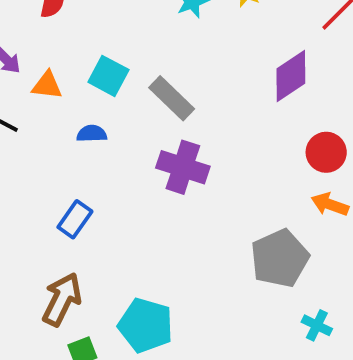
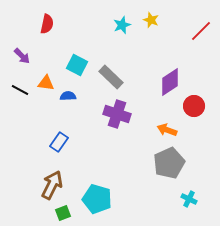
purple diamond: (291, 76) -> (170, 82), moved
orange triangle: (47, 85) -> (46, 83), moved
orange arrow: (330, 204) -> (167, 130), moved

